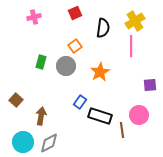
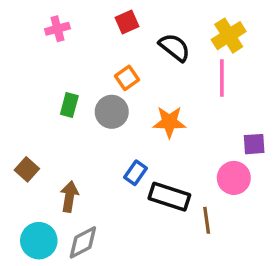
black semicircle: (103, 28) -> (174, 47), turned -60
orange star: (100, 72) -> (169, 122), turned 30
pink circle: (139, 115) -> (234, 178), moved

